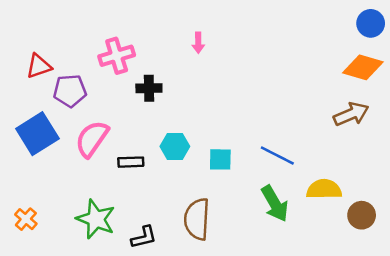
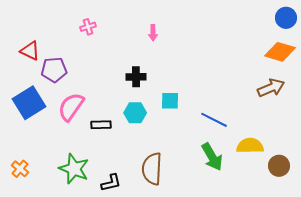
pink cross: (117, 56) -> (88, 27), moved, size x0.6
red triangle: (39, 66) -> (30, 51), turned 45
black cross: (149, 88) -> (136, 77), moved
cyan square: (220, 159) -> (170, 101), moved

